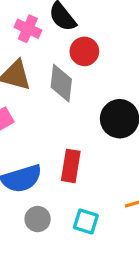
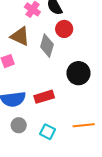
red rectangle: (71, 166) -> (44, 97), turned 54

